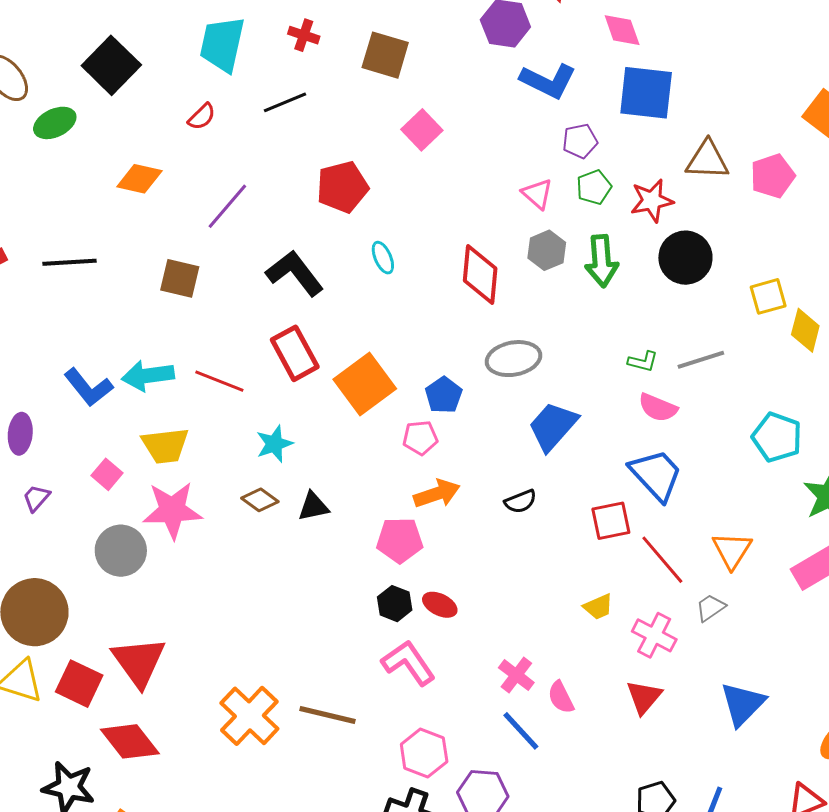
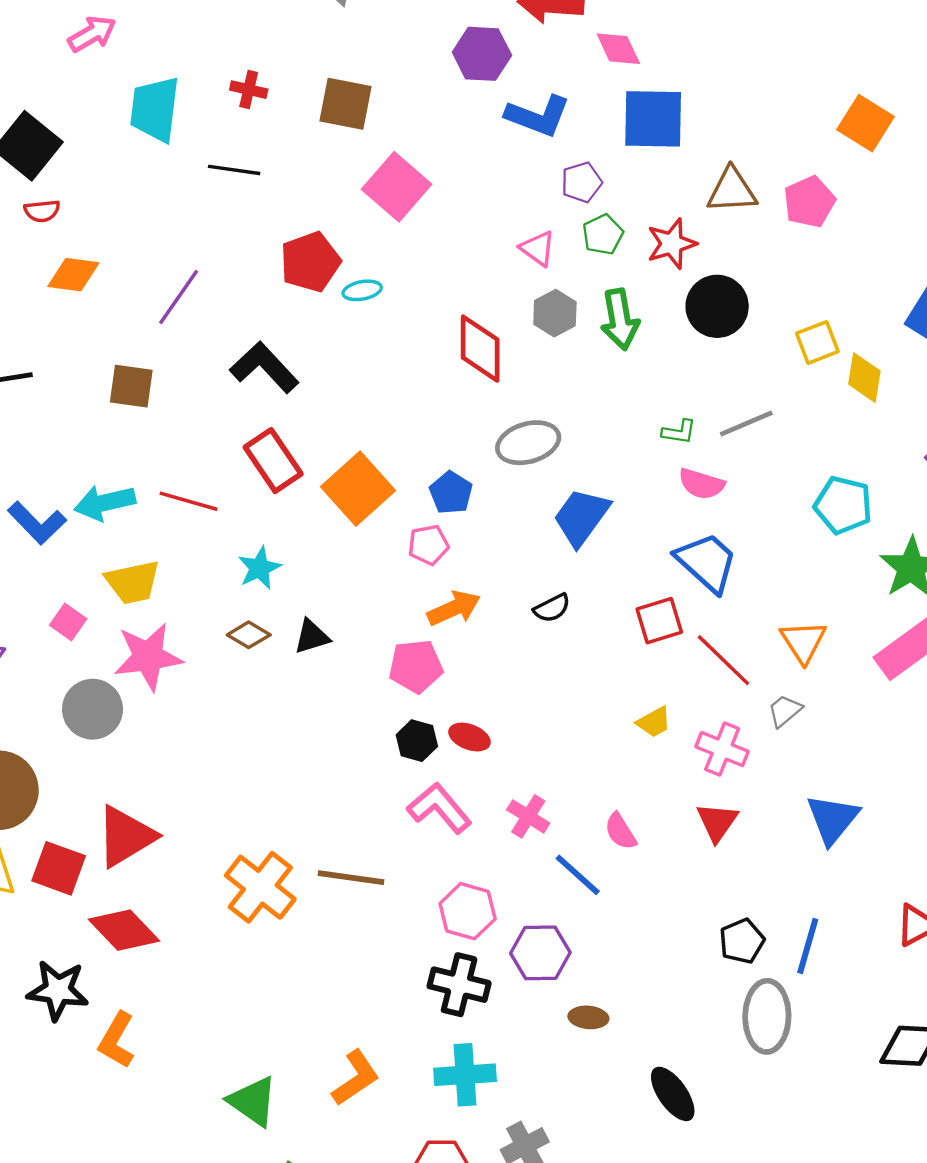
black line: (285, 102) -> (234, 170), turned 36
red semicircle: (202, 117) -> (42, 211), moved, turned 44
pink square: (422, 130) -> (397, 187), size x1.4
cyan ellipse: (383, 258) -> (362, 290), moved, turned -72
red triangle: (139, 662) -> (126, 836), turned 40
pink cross: (516, 675) -> (528, 816), moved

